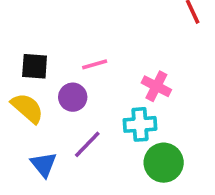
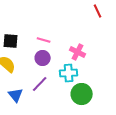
pink line: (95, 64) -> (44, 40), turned 32
purple circle: (73, 97) -> (43, 58), moved

